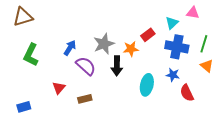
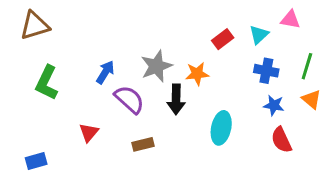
red rectangle: (148, 35) -> (223, 39), moved
blue cross: (177, 47) -> (266, 71), size x0.7
blue star: (173, 75) -> (274, 105), moved
brown rectangle: (85, 99) -> (143, 144), moved

